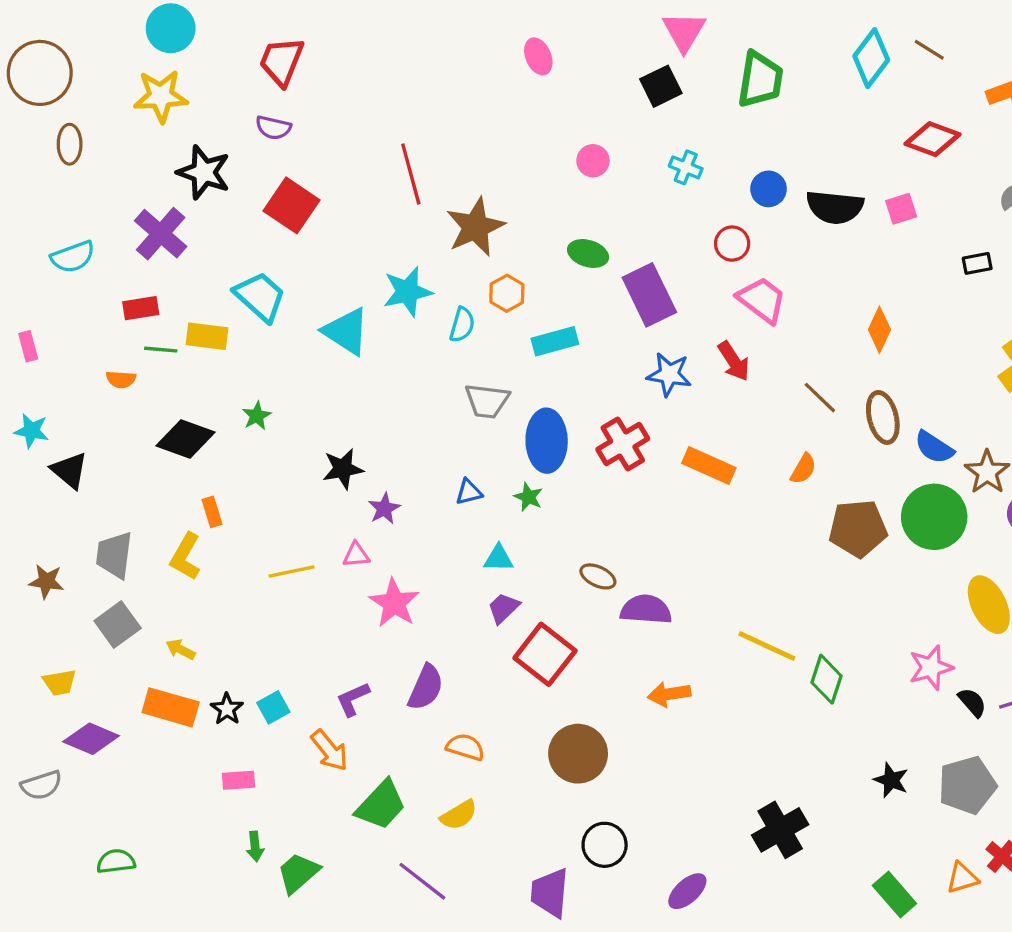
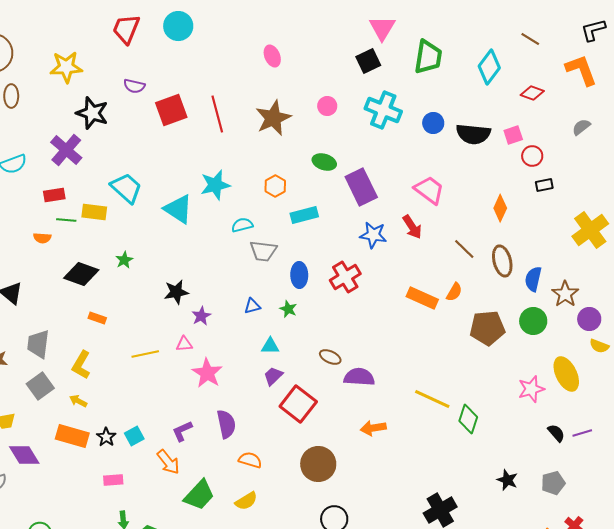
cyan circle: (171, 28) -> (178, 26), moved
pink ellipse: (538, 56) -> (272, 56), moved
cyan diamond: (871, 58) -> (489, 67), moved
red trapezoid: (282, 61) -> (126, 29), moved
red diamond: (932, 139) -> (532, 93), size x0.7
cyan cross: (686, 167) -> (383, 110), size x1.8
red square: (292, 205) -> (171, 110), moved, turned 36
brown star: (475, 227) -> (273, 118), moved
red circle: (732, 244) -> (532, 156), moved
black rectangle: (977, 263) -> (544, 185), moved
cyan semicircle: (462, 325) -> (242, 225), moved, turned -120
blue ellipse: (547, 441) -> (299, 275), size x0.7
blue semicircle: (934, 447) -> (533, 279), turned 70
orange rectangle: (709, 465) -> (422, 298), moved
orange rectangle: (212, 512) -> (97, 318), turned -54
green circle: (934, 517) -> (533, 321), size x0.7
yellow L-shape: (186, 557) -> (81, 365), moved
pink star: (931, 668) -> (531, 389), moved
purple semicircle: (426, 687) -> (226, 424), turned -36
purple diamond: (91, 739) -> (24, 455), turned 36
gray pentagon: (967, 785) -> (553, 483), size x0.7

